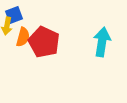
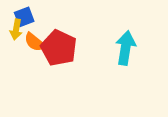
orange semicircle: (23, 37) -> (35, 42), turned 114

